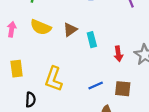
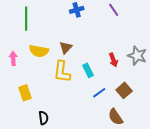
cyan rectangle: (92, 40) -> (88, 70), moved
yellow L-shape: (54, 79) -> (62, 72), moved
brown square: (123, 89) -> (124, 90), turned -35

